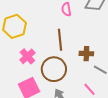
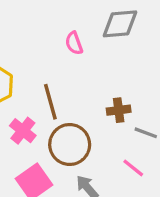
brown line: (60, 40) -> (50, 102), moved

